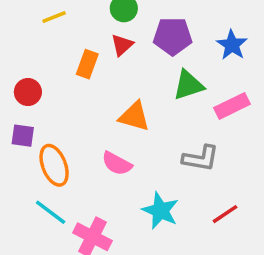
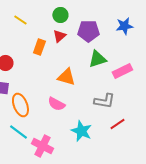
yellow line: (54, 17) -> (20, 20), turned 56
blue star: (232, 45) -> (124, 26), moved, turned 30
red line: (225, 214) -> (117, 124), moved

